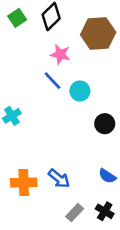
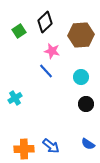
green square: (17, 18) -> (19, 31), moved
cyan circle: (80, 91) -> (81, 77), moved

